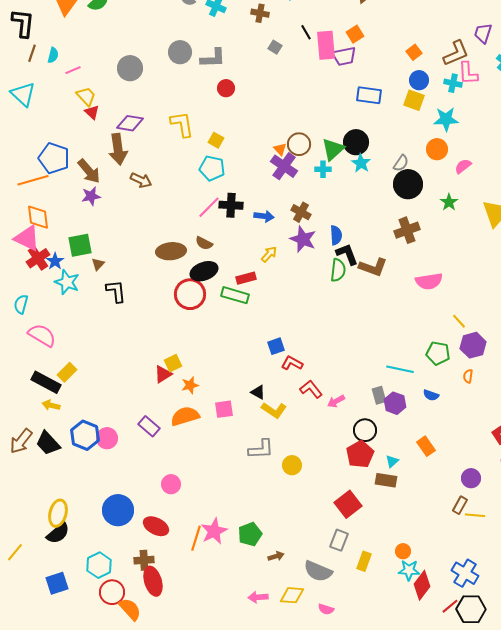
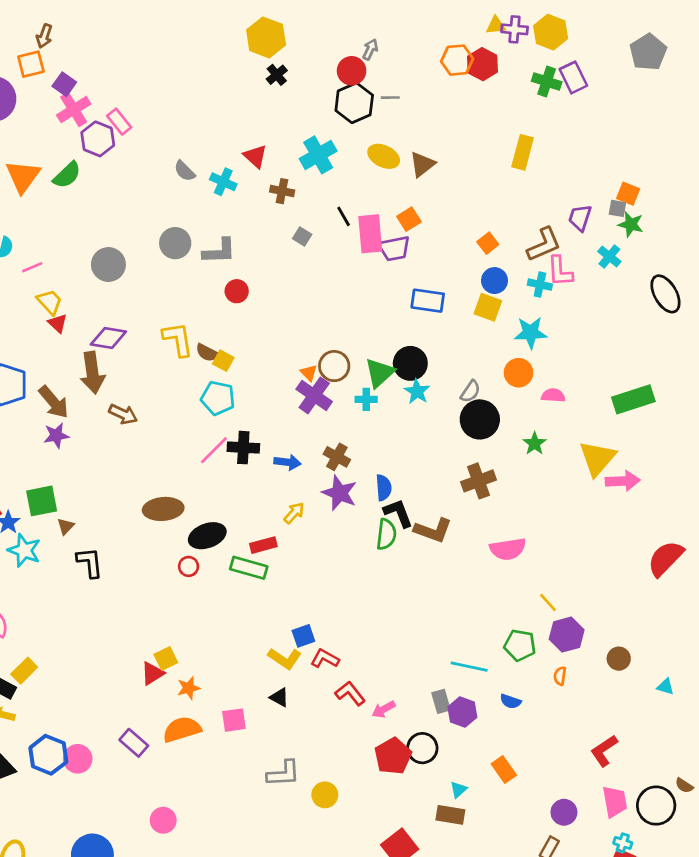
pink semicircle: (463, 166) -> (553, 395), turned 42
brown semicircle: (204, 243) -> (207, 353), moved
red circle: (190, 294) -> (189, 566), size x0.5
yellow L-shape: (274, 410) -> (285, 659), moved
red pentagon: (360, 454) -> (393, 756), moved

